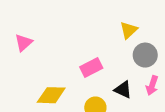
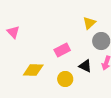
pink triangle: (24, 43) -> (13, 32), turned -32

